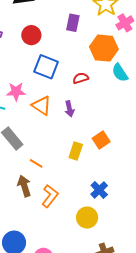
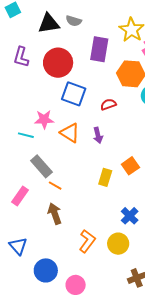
purple rectangle: (73, 23) -> (99, 49), size x1.4
red circle: (31, 35) -> (58, 63), size x1.5
orange line: (36, 163) -> (55, 186), moved
orange L-shape: (50, 196) -> (87, 241), moved

